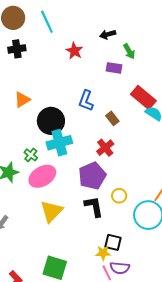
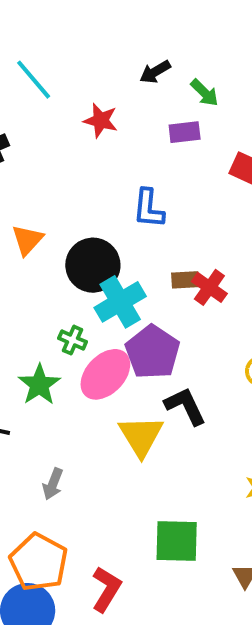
brown rectangle: (112, 118) -> (185, 280), moved, turned -40
purple pentagon: (92, 176) -> (153, 352), moved
black L-shape: (94, 207) -> (185, 406), moved

